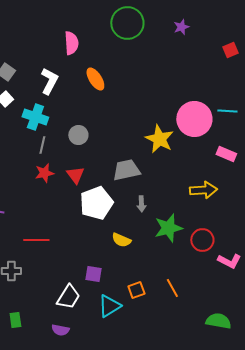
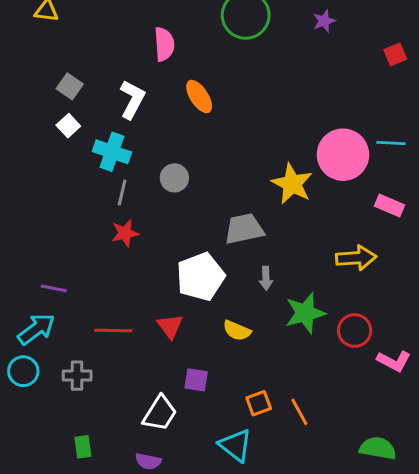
red triangle: (75, 175) -> (170, 326), moved
orange line: (172, 288) -> (299, 412), moved
cyan triangle: (109, 306) -> (235, 445), moved, turned -50

